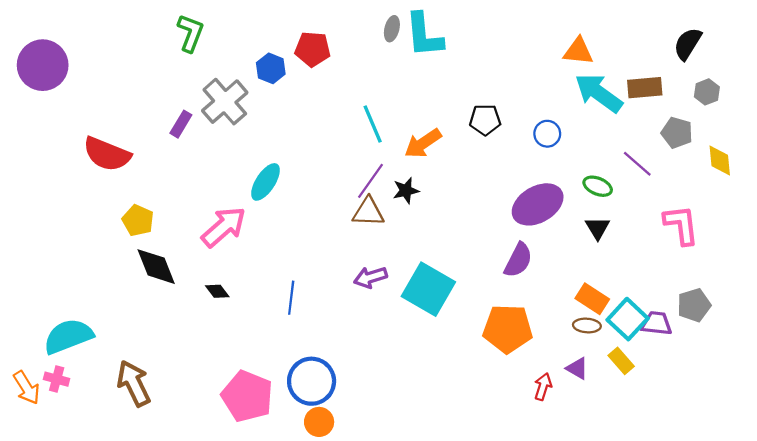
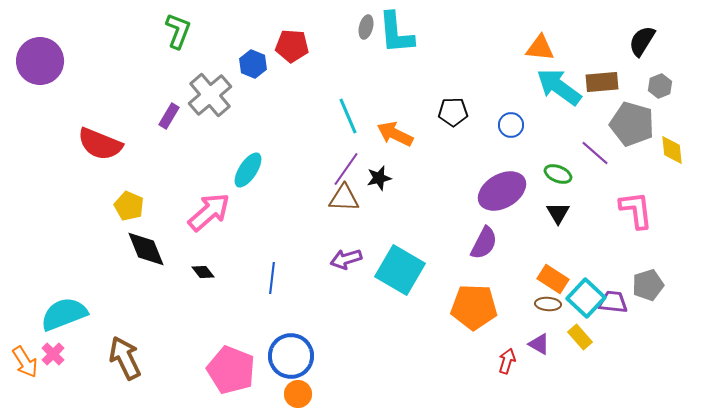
gray pentagon: (677, 133) -> (632, 124), size x1.5
orange arrow: (423, 143) -> (395, 134), turned 60
pink cross: (57, 379) -> (53, 354), turned 30

